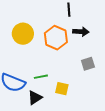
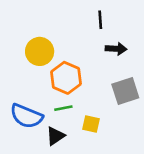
orange hexagon: (56, 38) -> (66, 78), moved
gray square: (88, 64) -> (125, 91), size x1.5

